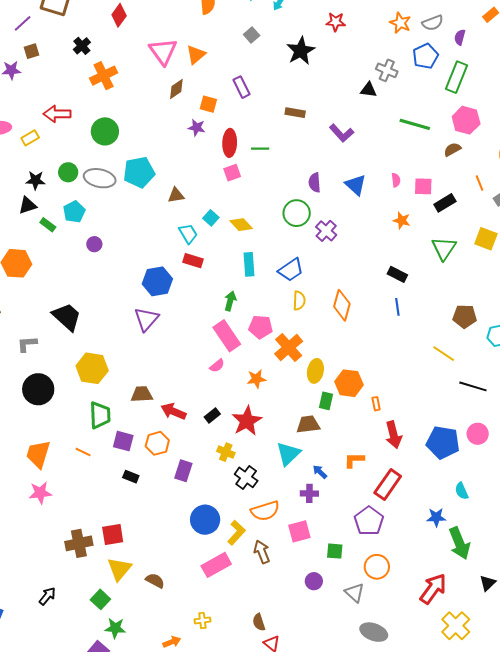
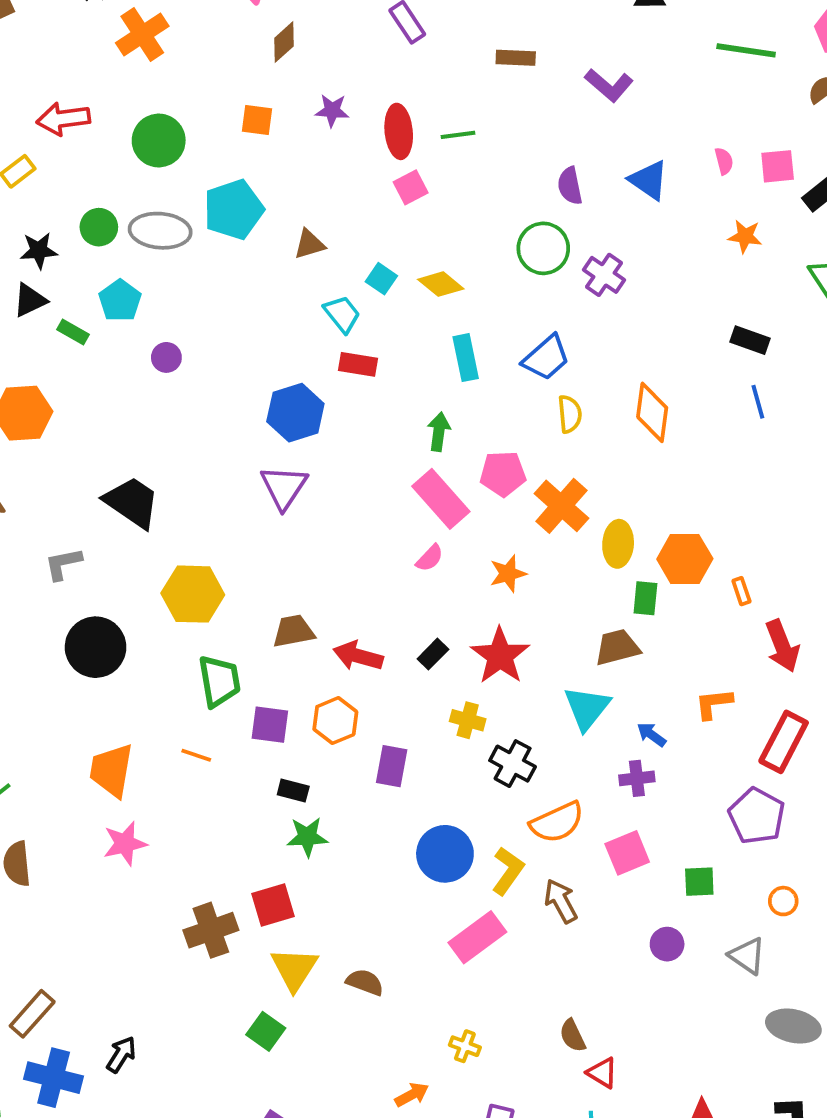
orange square: (208, 104) -> (257, 120), moved
orange circle: (377, 567) -> (783, 901), size x0.6
black arrow: (47, 596) -> (121, 1054), moved
yellow cross: (202, 620) -> (465, 1046), turned 35
green star: (115, 628) -> (307, 837), moved

